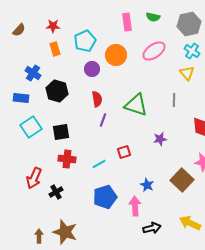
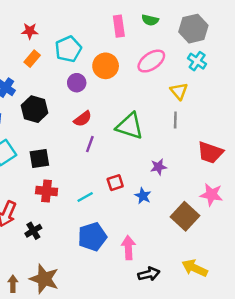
orange rectangle: (55, 49) -> (32, 59), turned 56
yellow triangle: (187, 73) -> (179, 91), moved
red semicircle: (97, 99) -> (83, 119), turned 63
blue star: (147, 185) -> (143, 196), moved

